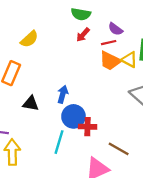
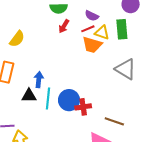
yellow triangle: (129, 60) -> (102, 33), moved
blue arrow: (63, 94) -> (39, 80), moved
cyan line: (59, 142) -> (48, 98), moved

